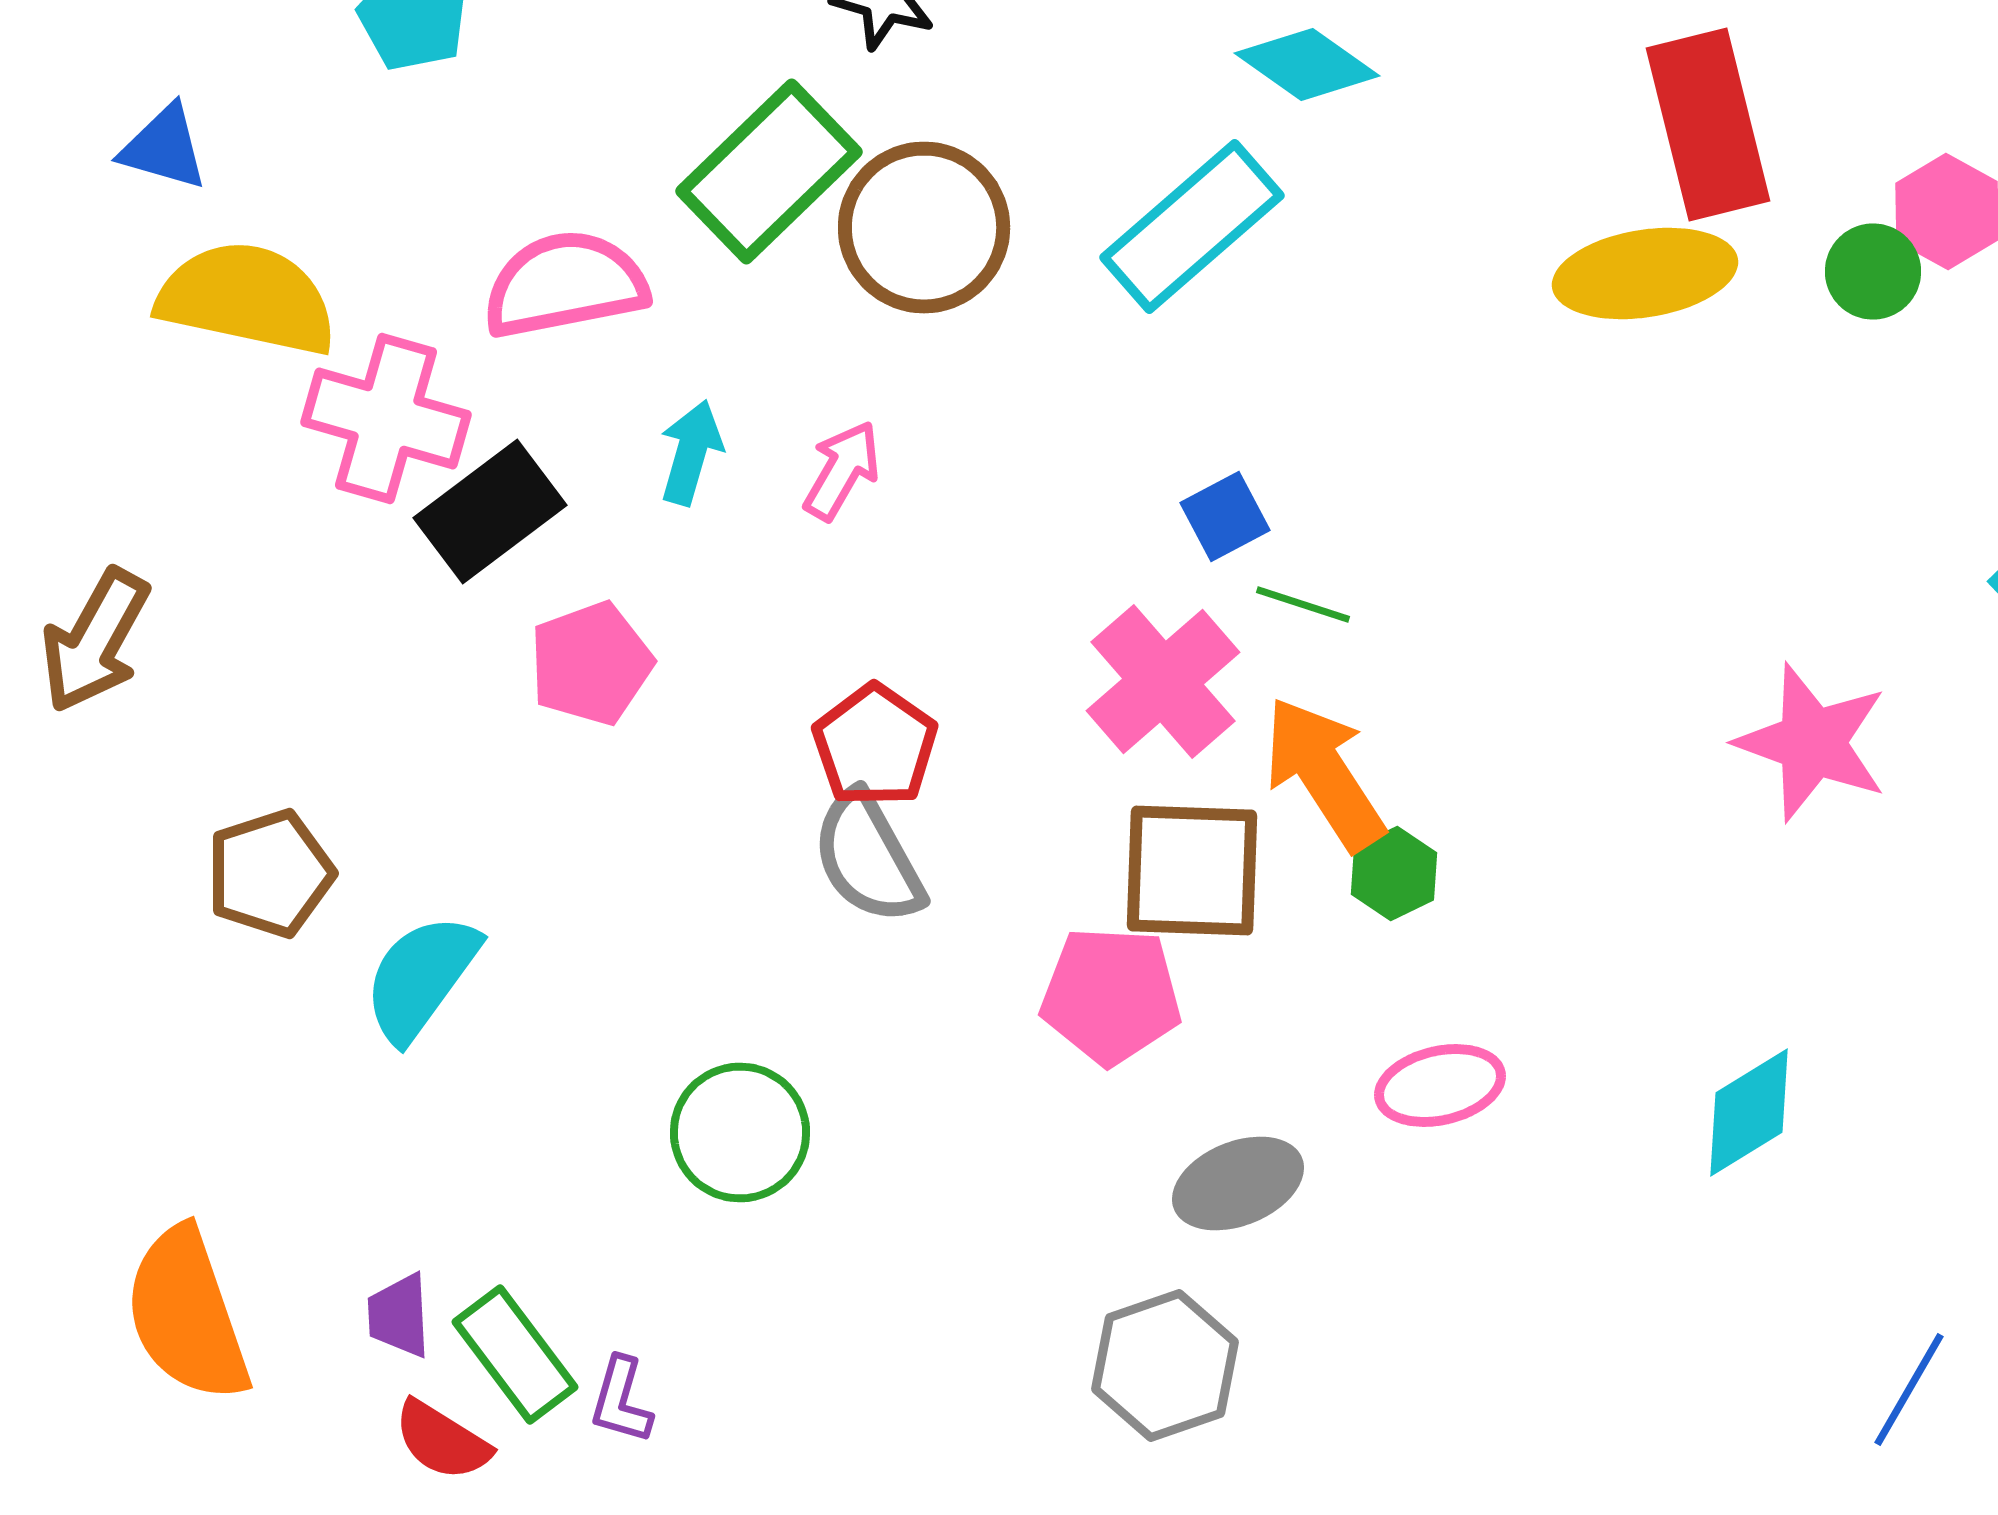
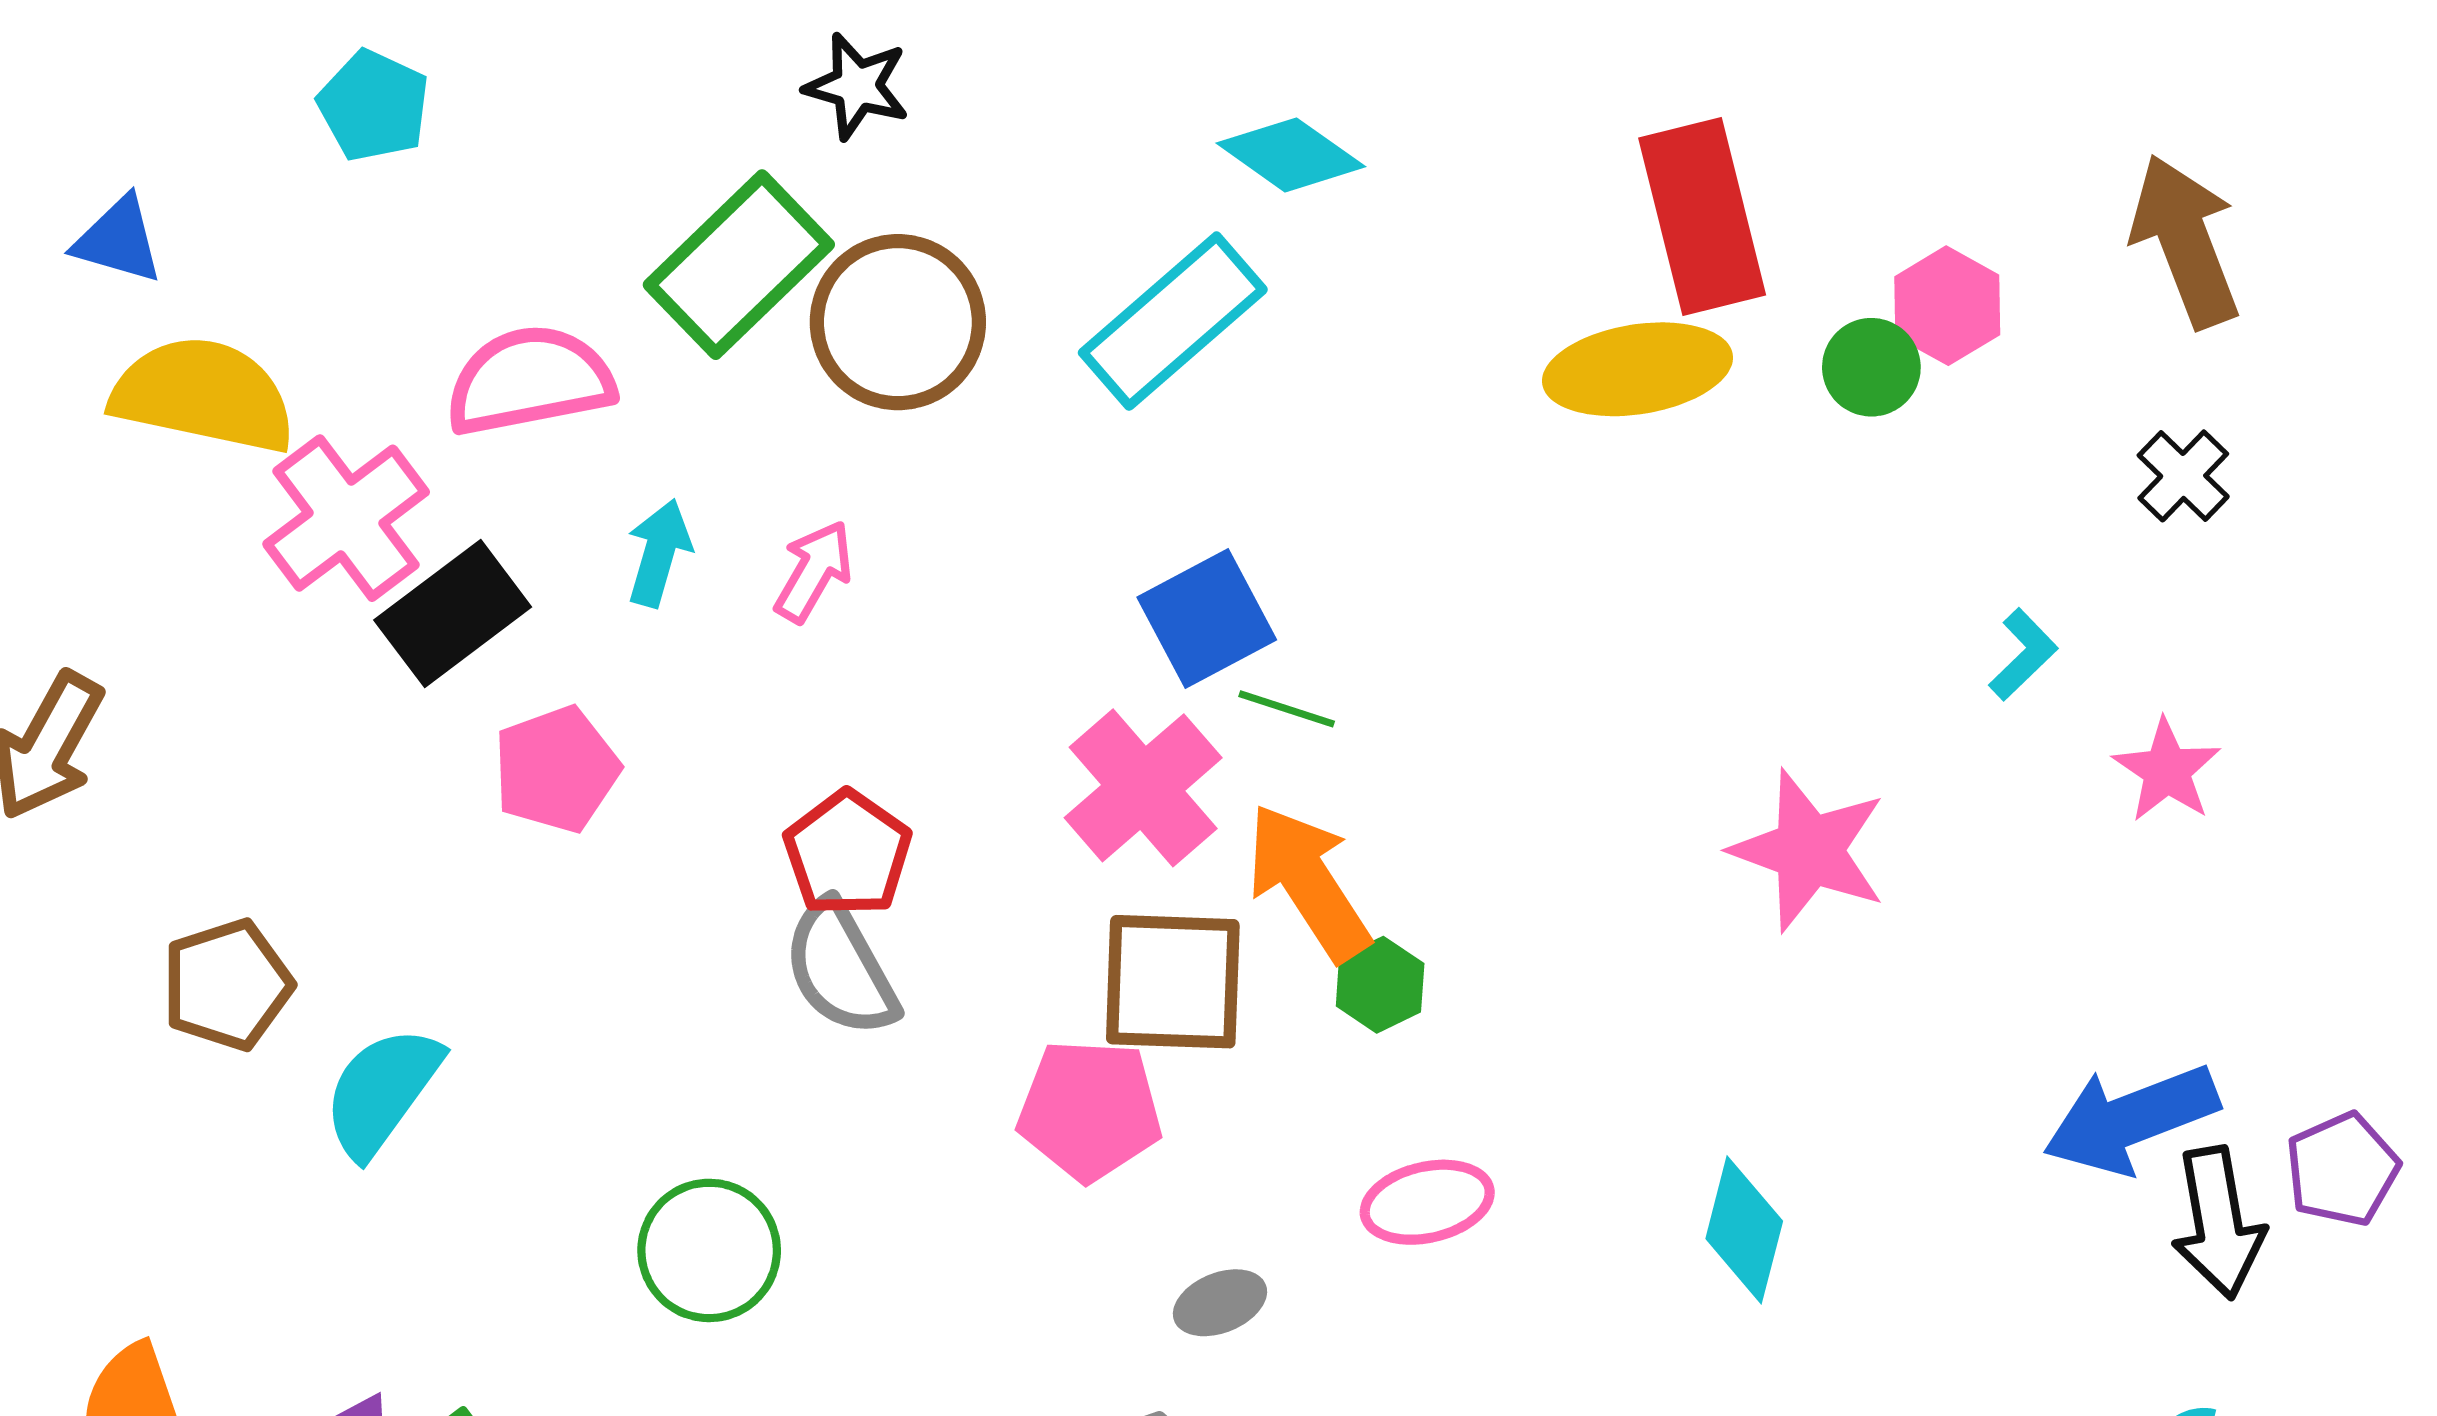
pink cross: (386, 418) -> (346, 518), turned 37
blue square: (1225, 516) -> (1207, 619), size x1.5
cyan diamond: (1749, 1112) -> (1744, 1230), turned -44
gray ellipse: (1238, 1184) -> (1220, 1303), size x0.7

